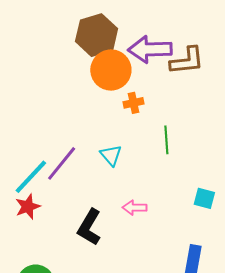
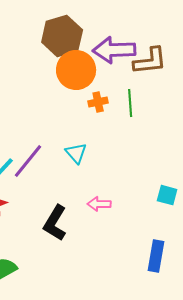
green line: (166, 140) -> (130, 103), moved

